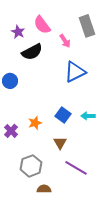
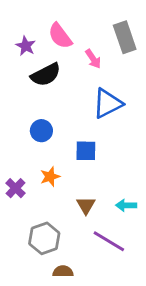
blue circle: (10, 81) -> (41, 131), moved
blue square: (63, 115) -> (86, 151), moved, turned -35
cyan arrow: (88, 116) -> (126, 205), moved

